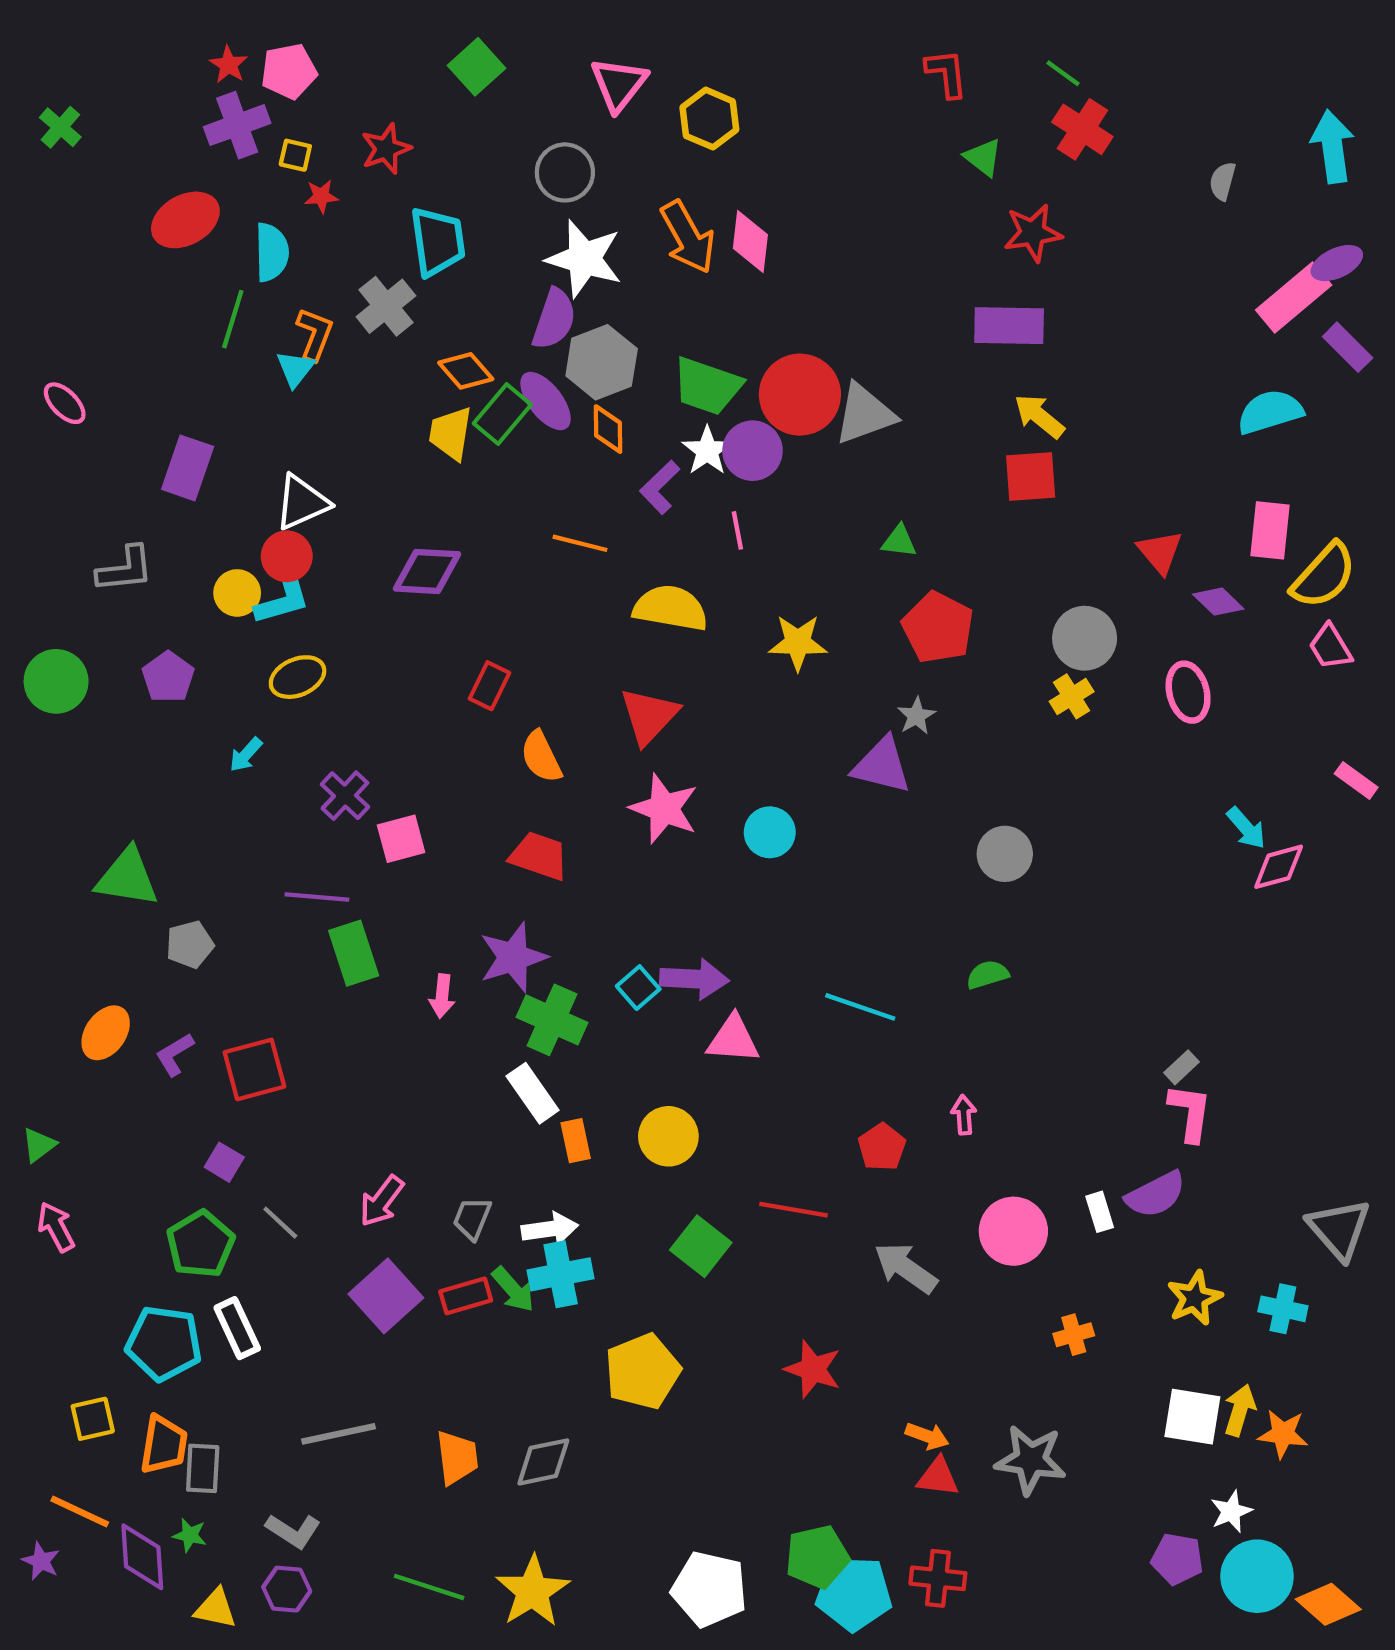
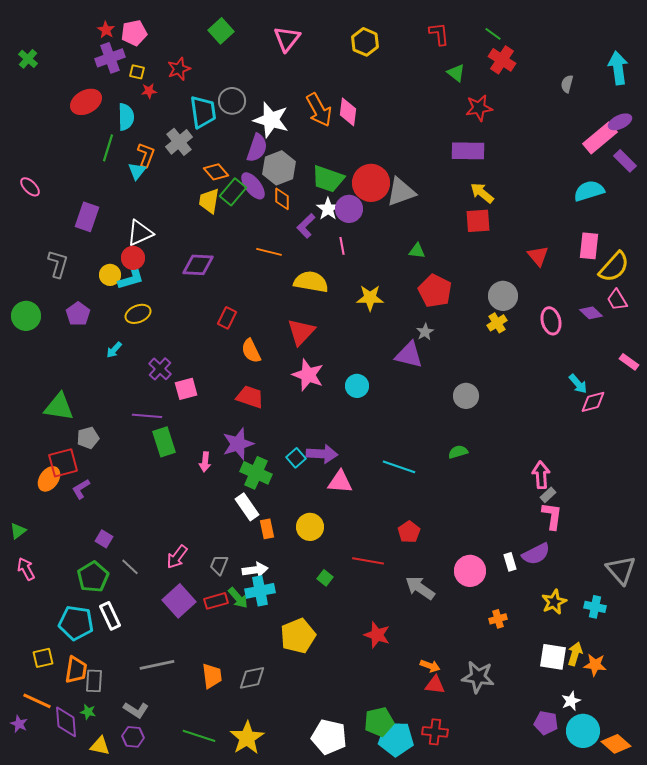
yellow hexagon: (709, 119) -> (365, 42), moved
gray circle: (565, 172) -> (232, 101), moved
gray L-shape: (125, 569) -> (58, 264), turned -68
purple diamond: (1218, 602) -> (591, 313), moved
red square: (254, 1069) -> (63, 463), moved
pink arrow: (964, 1115) -> (541, 475), moved, size x1.5
green square: (701, 1246) -> (325, 578), size x0.6

